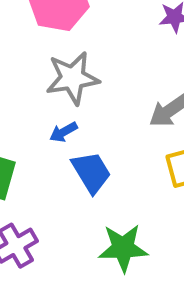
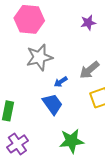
blue arrow: (63, 132) -> (61, 82), moved

